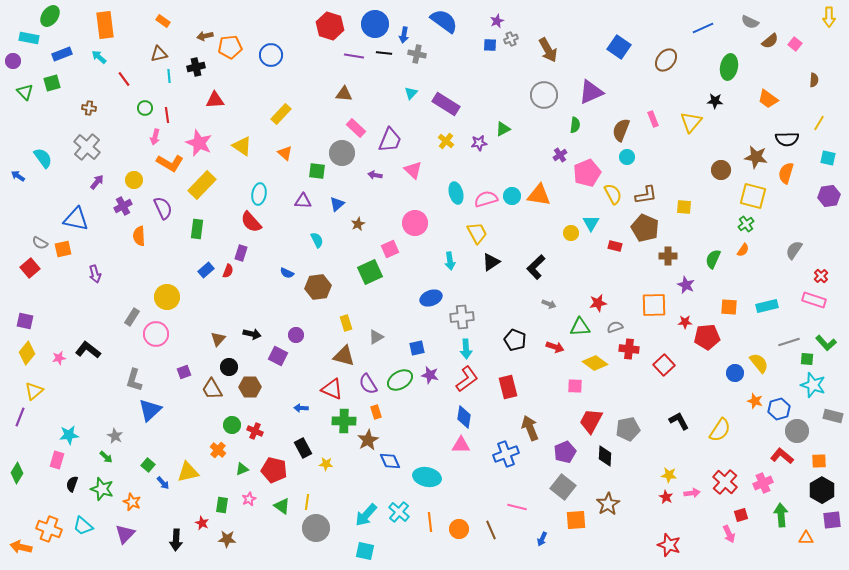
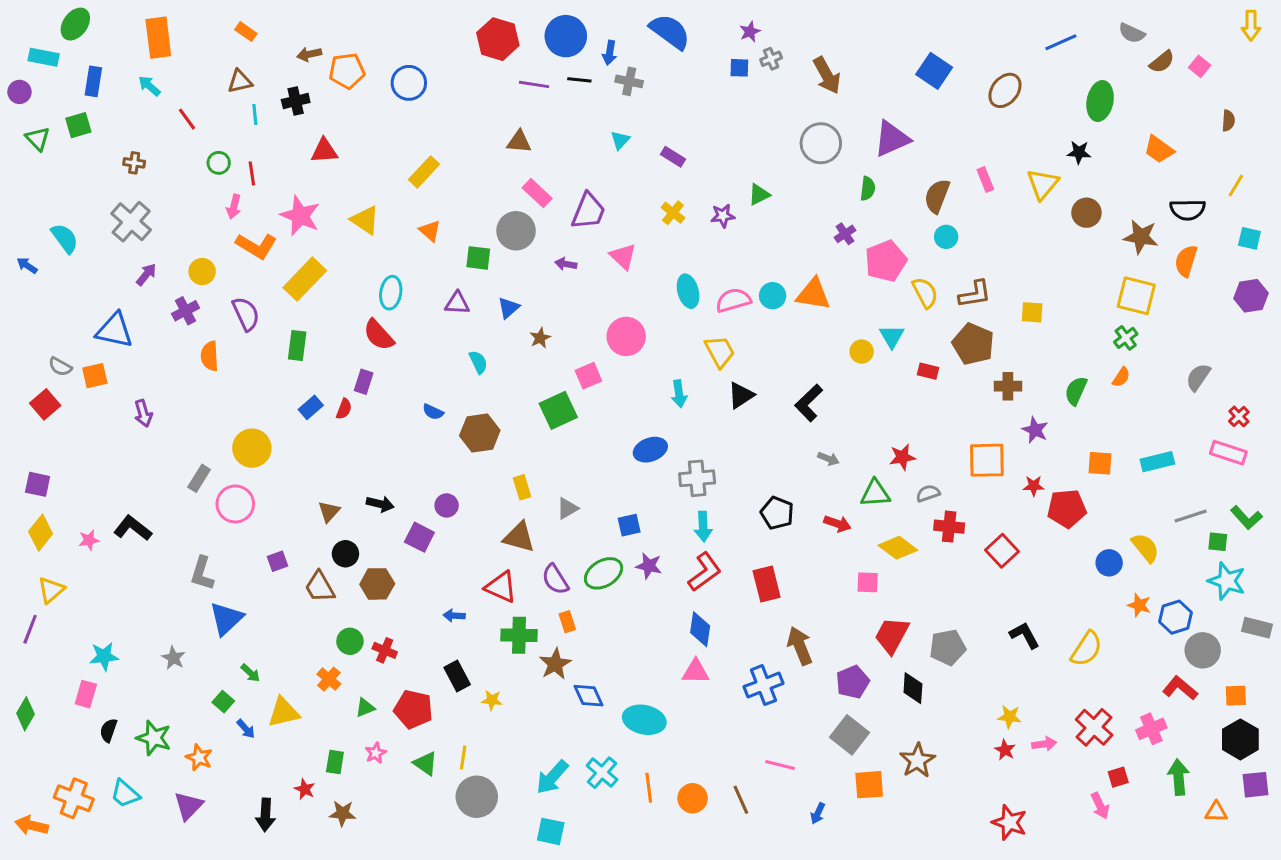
blue rectangle: (62, 54) -> (93, 81), turned -60
purple rectangle: (446, 104) -> (673, 157), size x0.6
brown circle: (721, 170) -> (1086, 213), moved
green arrow: (106, 457) -> (250, 673), moved

